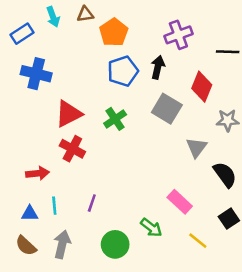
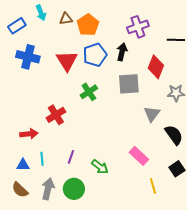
brown triangle: (85, 14) -> (66, 19), moved
gray square: (167, 109) -> (129, 84), turned -35
red triangle: (69, 114) -> (67, 61), moved, turned -35
red cross: (72, 149) -> (56, 115), turned 30
green arrow: (151, 228) -> (100, 167), moved
yellow line: (198, 241) -> (153, 186), turned 35
green circle: (115, 244) -> (74, 189), moved

